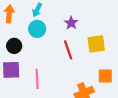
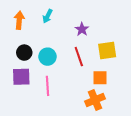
cyan circle: (37, 29) -> (48, 57), moved
orange square: (105, 76) -> (100, 78), moved

